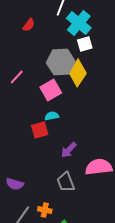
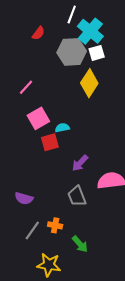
gray hexagon: (61, 62) -> (72, 52), moved
pink square: (51, 90) -> (38, 118), moved

